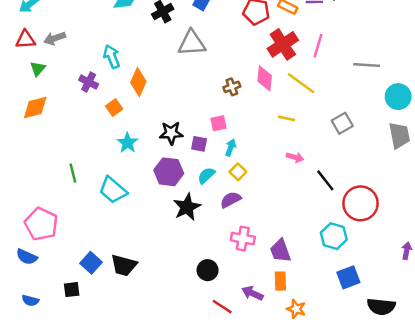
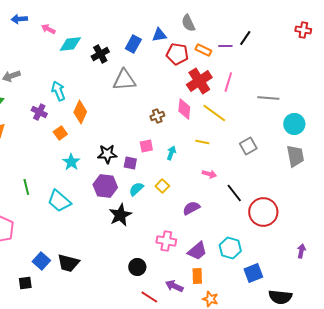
cyan arrow: (231, 148) -> (171, 153), moved
purple semicircle: (231, 200) -> (191, 208), moved
cyan hexagon: (334, 236) -> (230, 248), moved
purple trapezoid: (280, 251) -> (197, 251), turned -110

